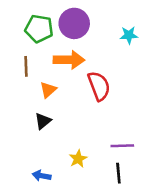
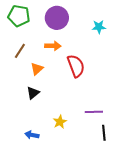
green pentagon: (39, 29) -> (19, 16), moved
orange arrow: (69, 60) -> (53, 46), size x0.7
brown line: (26, 66) -> (20, 51), turned 35
black line: (118, 173) -> (104, 133), moved

